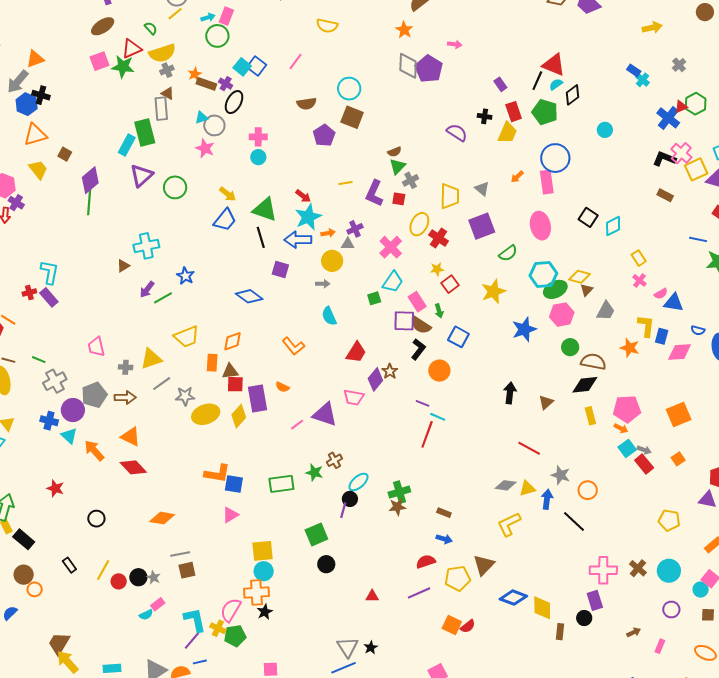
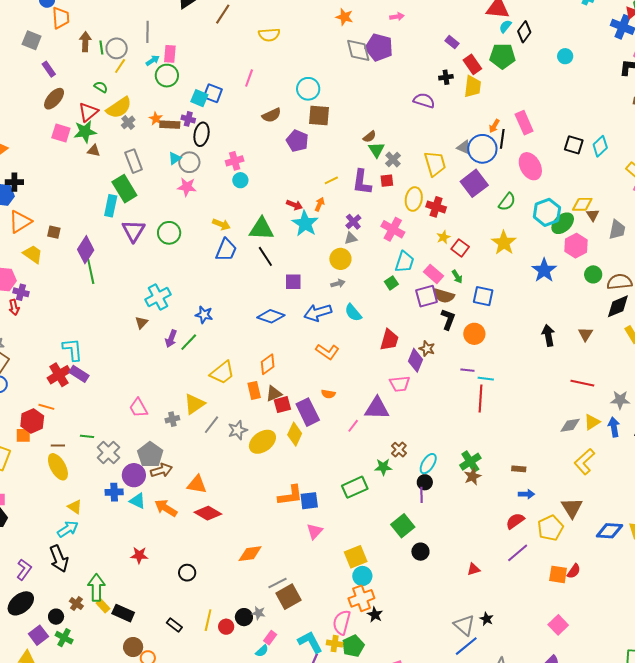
pink square: (99, 61) -> (61, 133), turned -36
black line: (537, 81) -> (502, 139), moved
brown triangle: (168, 93) -> (94, 151), moved
blue circle: (555, 158) -> (482, 149), moved
orange arrow: (328, 233) -> (320, 204), moved, turned -40
blue arrow: (298, 240) -> (318, 313), moved
red cross: (29, 293) -> (59, 375), size x1.6
brown arrow: (125, 397) -> (161, 470), moved
brown square: (187, 570) -> (289, 597), size x1.4

